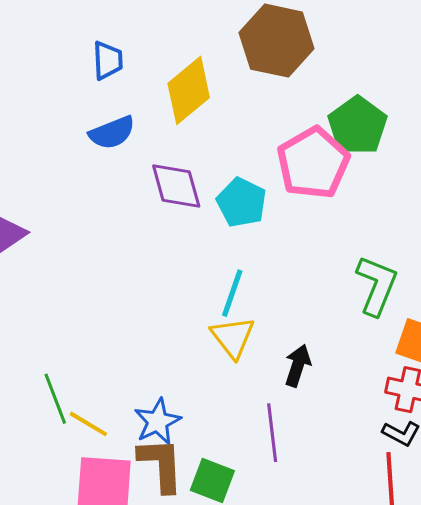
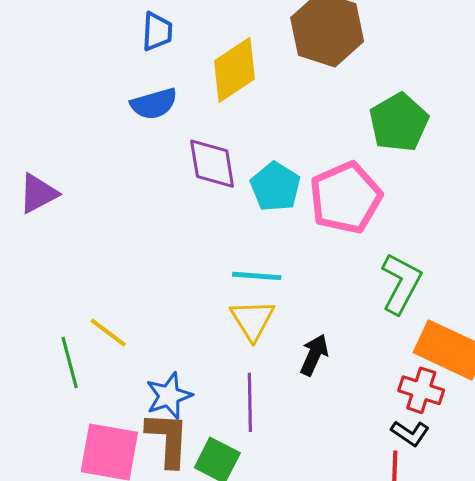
pink pentagon: (313, 163) -> (346, 198), moved
cyan line: (232, 293) -> (257, 276), turned 69
yellow line: (88, 424) -> (108, 333), moved
purple line: (272, 433) -> (250, 402), moved

